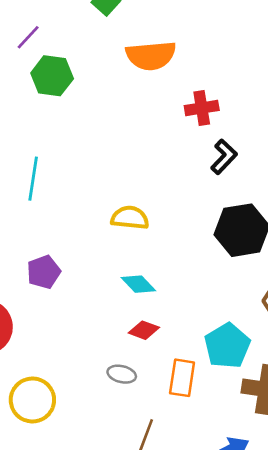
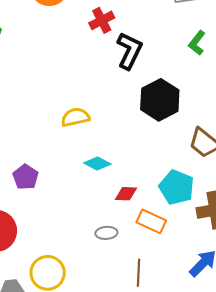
black L-shape: (224, 157) -> (129, 51), size x1.4
red diamond: (144, 330) -> (126, 194), moved
orange rectangle: (182, 378) -> (151, 221), turned -56

